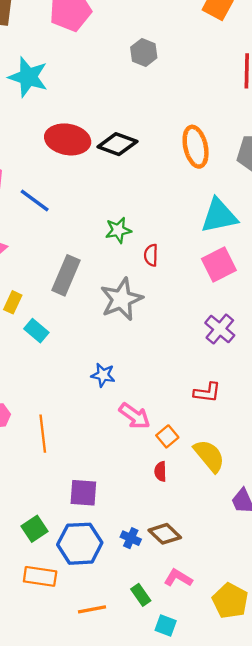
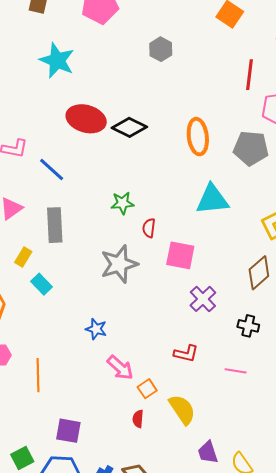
pink square: (219, 264) -> (180, 255), moved, turned 32
gray rectangle: (66, 275) -> (55, 225), moved, turned -32

